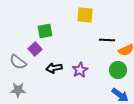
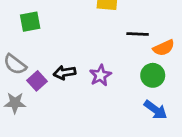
green square: (45, 31) -> (30, 22), moved
purple square: (35, 49) -> (37, 81), moved

